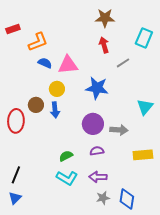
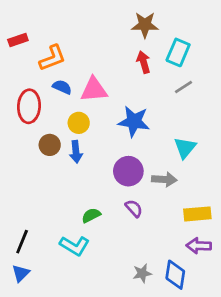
cyan rectangle: (144, 38) -> (178, 52), moved
gray line: (123, 63) -> (184, 87), moved
cyan triangle: (145, 107) -> (185, 148), moved
red ellipse: (16, 121) -> (29, 106), moved
purple semicircle: (97, 151) -> (134, 208), turned 56
purple arrow: (98, 177) -> (199, 246), moved
cyan L-shape: (67, 178) -> (75, 246), moved

